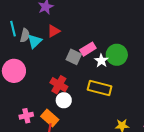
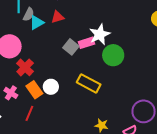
white star: (101, 61) -> (100, 34), moved, size x1.5
red cross: (59, 85) -> (25, 67), moved
pink cross: (26, 116) -> (11, 93), turned 32
orange rectangle: (50, 118) -> (34, 90), moved

